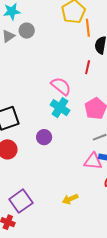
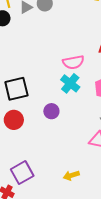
pink semicircle: (61, 86) -> (73, 62), turned 125

